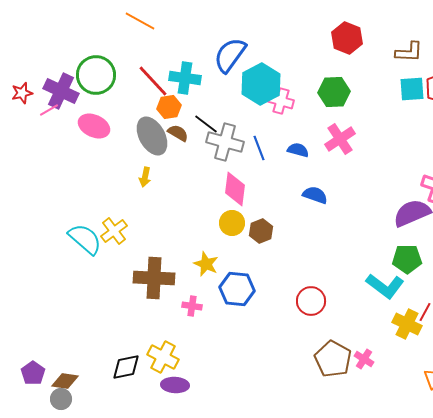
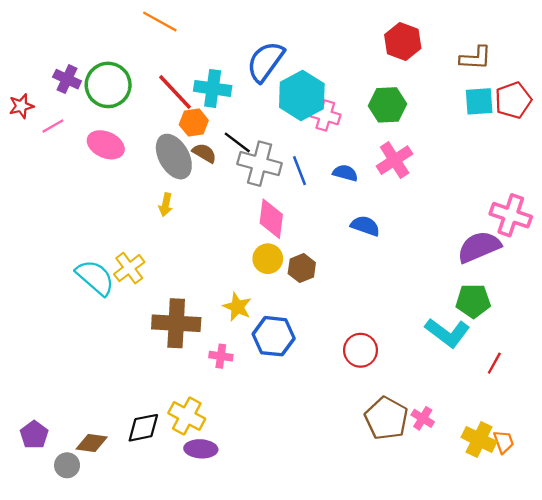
purple cross: (61, 91) -> (67, 79), moved, size x0.7
yellow cross: (407, 324) -> (479, 439), moved
brown diamond: (65, 381) -> (92, 443), moved

